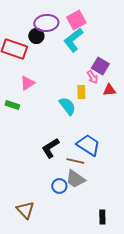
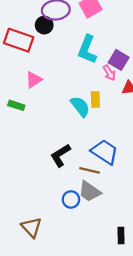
cyan L-shape: (73, 40) -> (87, 49), moved, turned -30
yellow rectangle: (81, 92) -> (95, 99), moved

